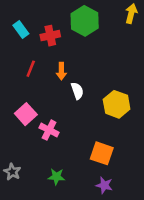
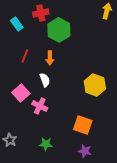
green hexagon: (85, 21) -> (59, 30), moved
red cross: (50, 36) -> (41, 13), moved
white semicircle: (77, 91) -> (45, 80), moved

